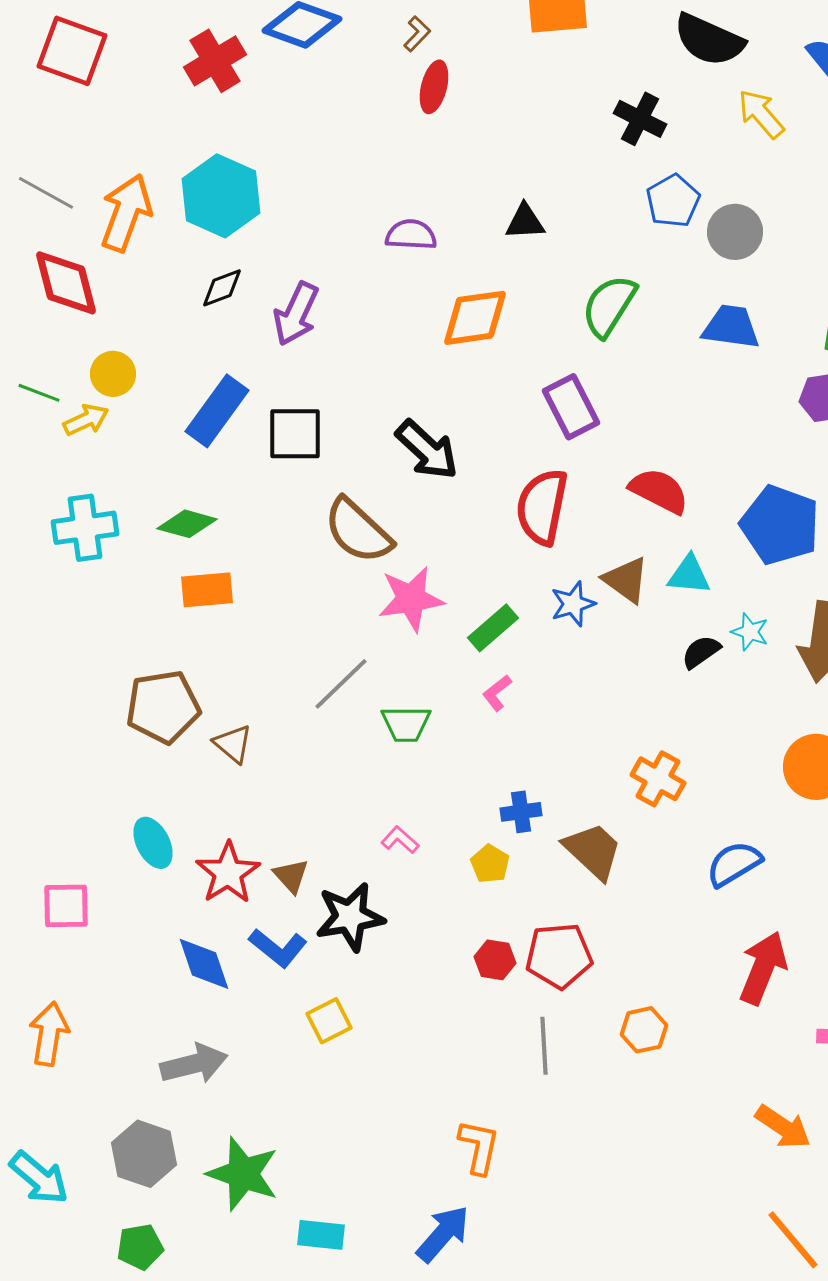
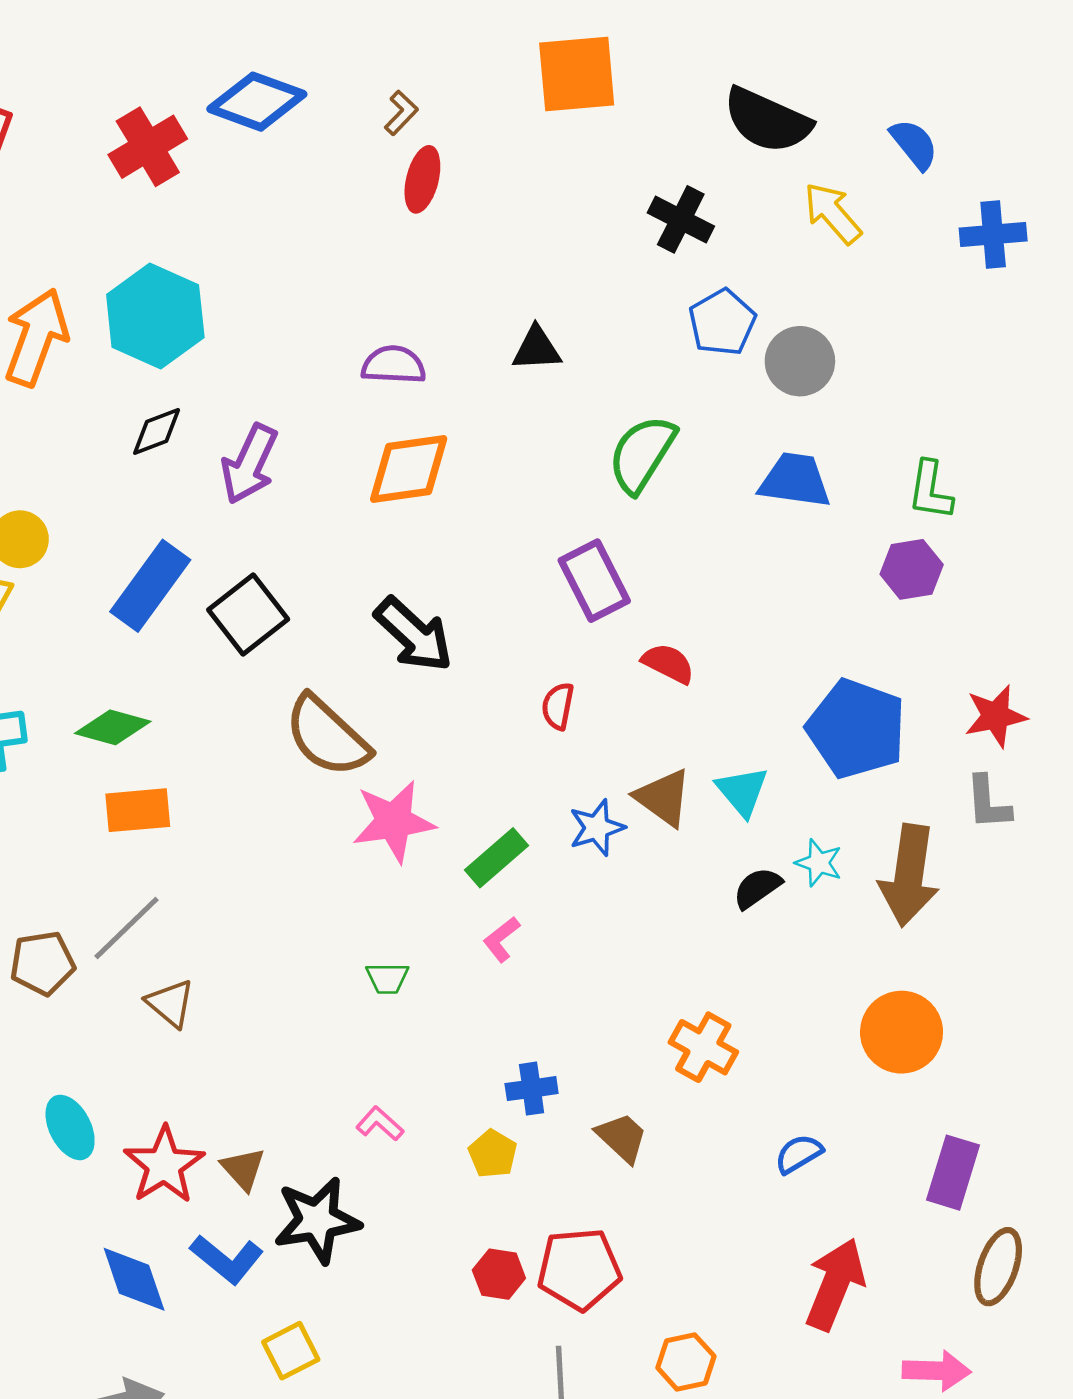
orange diamond: (475, 318) -> (409, 469), moved
black square: (295, 434) -> (248, 615), turned -38
red semicircle: (659, 491) -> (668, 663), moved, size x0.7
red semicircle: (542, 507) -> (558, 706), size x0.5
cyan triangle: (689, 575) -> (742, 791), turned 45
gray line: (341, 684) -> (126, 928), moved
brown pentagon: (163, 707) -> (42, 963), moved, size x0.7
green trapezoid: (406, 724) -> (387, 978), size x0.7
brown trapezoid: (593, 851) -> (622, 1137), size x0.7
blue semicircle: (734, 864) -> (799, 1154), size x0.7

